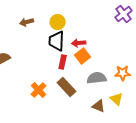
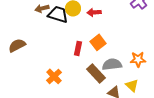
black trapezoid: (57, 41) -> (58, 14), moved, turned 105
red arrow: (79, 43) -> (94, 12), moved
brown rectangle: (67, 87) -> (96, 73), moved

